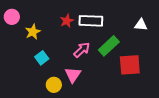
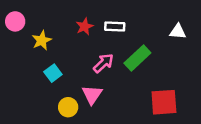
white rectangle: (91, 21) -> (115, 26), size x0.7
red square: (130, 65) -> (164, 102), moved

